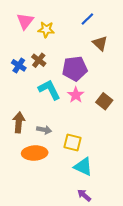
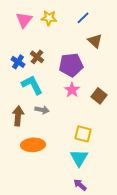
yellow star: (46, 30) -> (49, 18), moved
cyan L-shape: (49, 90) -> (32, 85), moved
gray arrow: (44, 130) -> (42, 110), moved
yellow square: (73, 142) -> (83, 134), moved
cyan triangle: (83, 167) -> (79, 158), turned 36

